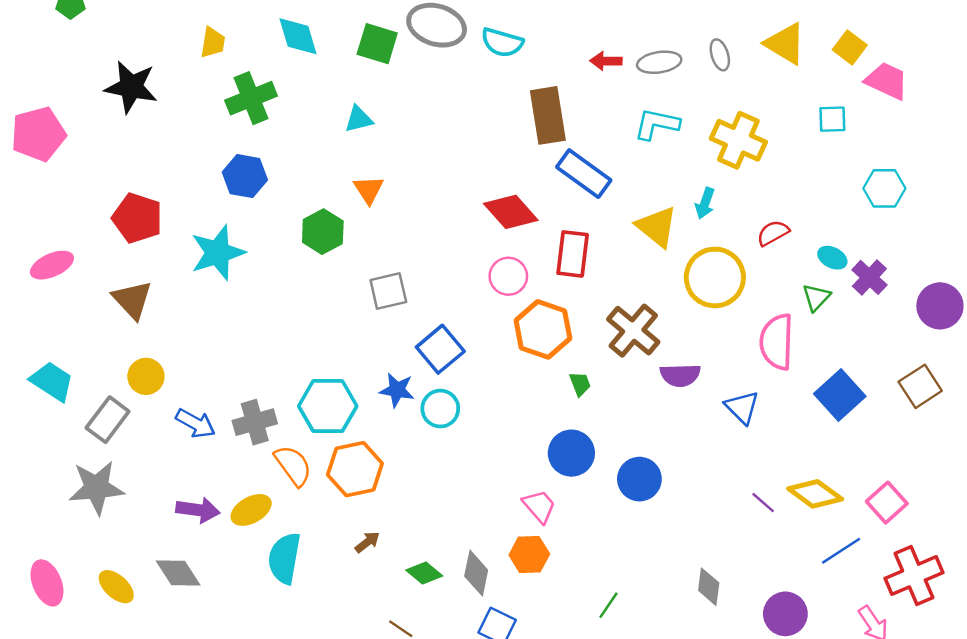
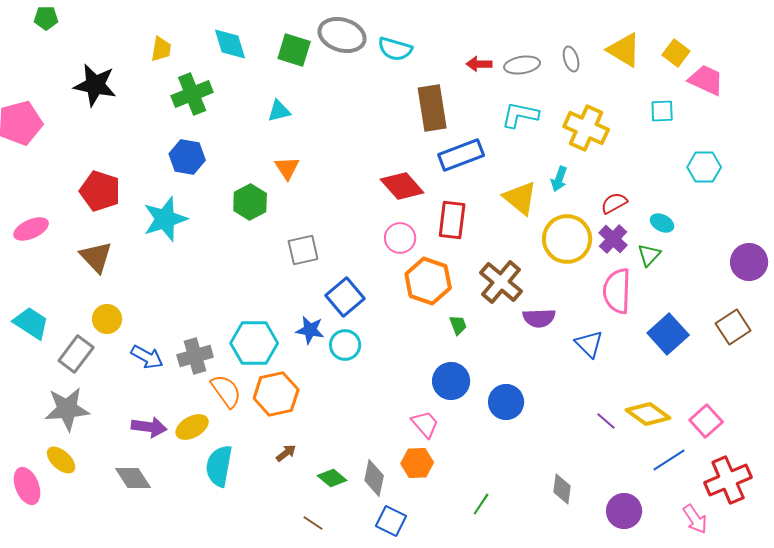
blue rectangle: (584, 174) -> (461, 155), turned -57
purple cross: (869, 277) -> (613, 239), moved
yellow ellipse: (116, 587) -> (61, 460), moved

